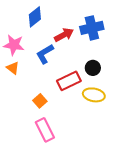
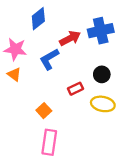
red rectangle: (69, 81) -> (76, 89), size x0.6
pink rectangle: (45, 130) -> (49, 142), turned 35

